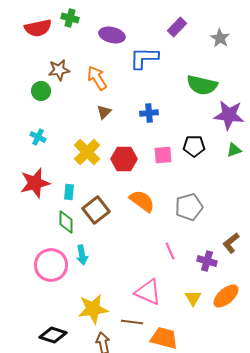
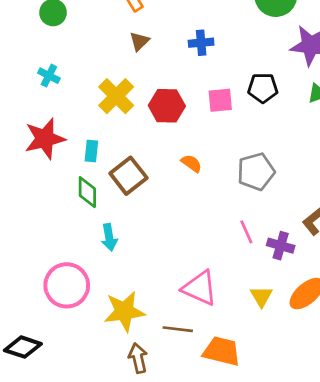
orange semicircle: (142, 201) -> (191, 163), size x0.6
pink line: (170, 251) -> (246, 232), moved
pink circle: (51, 265) -> (67, 285), moved
black diamond: (53, 335) -> (23, 347), moved

